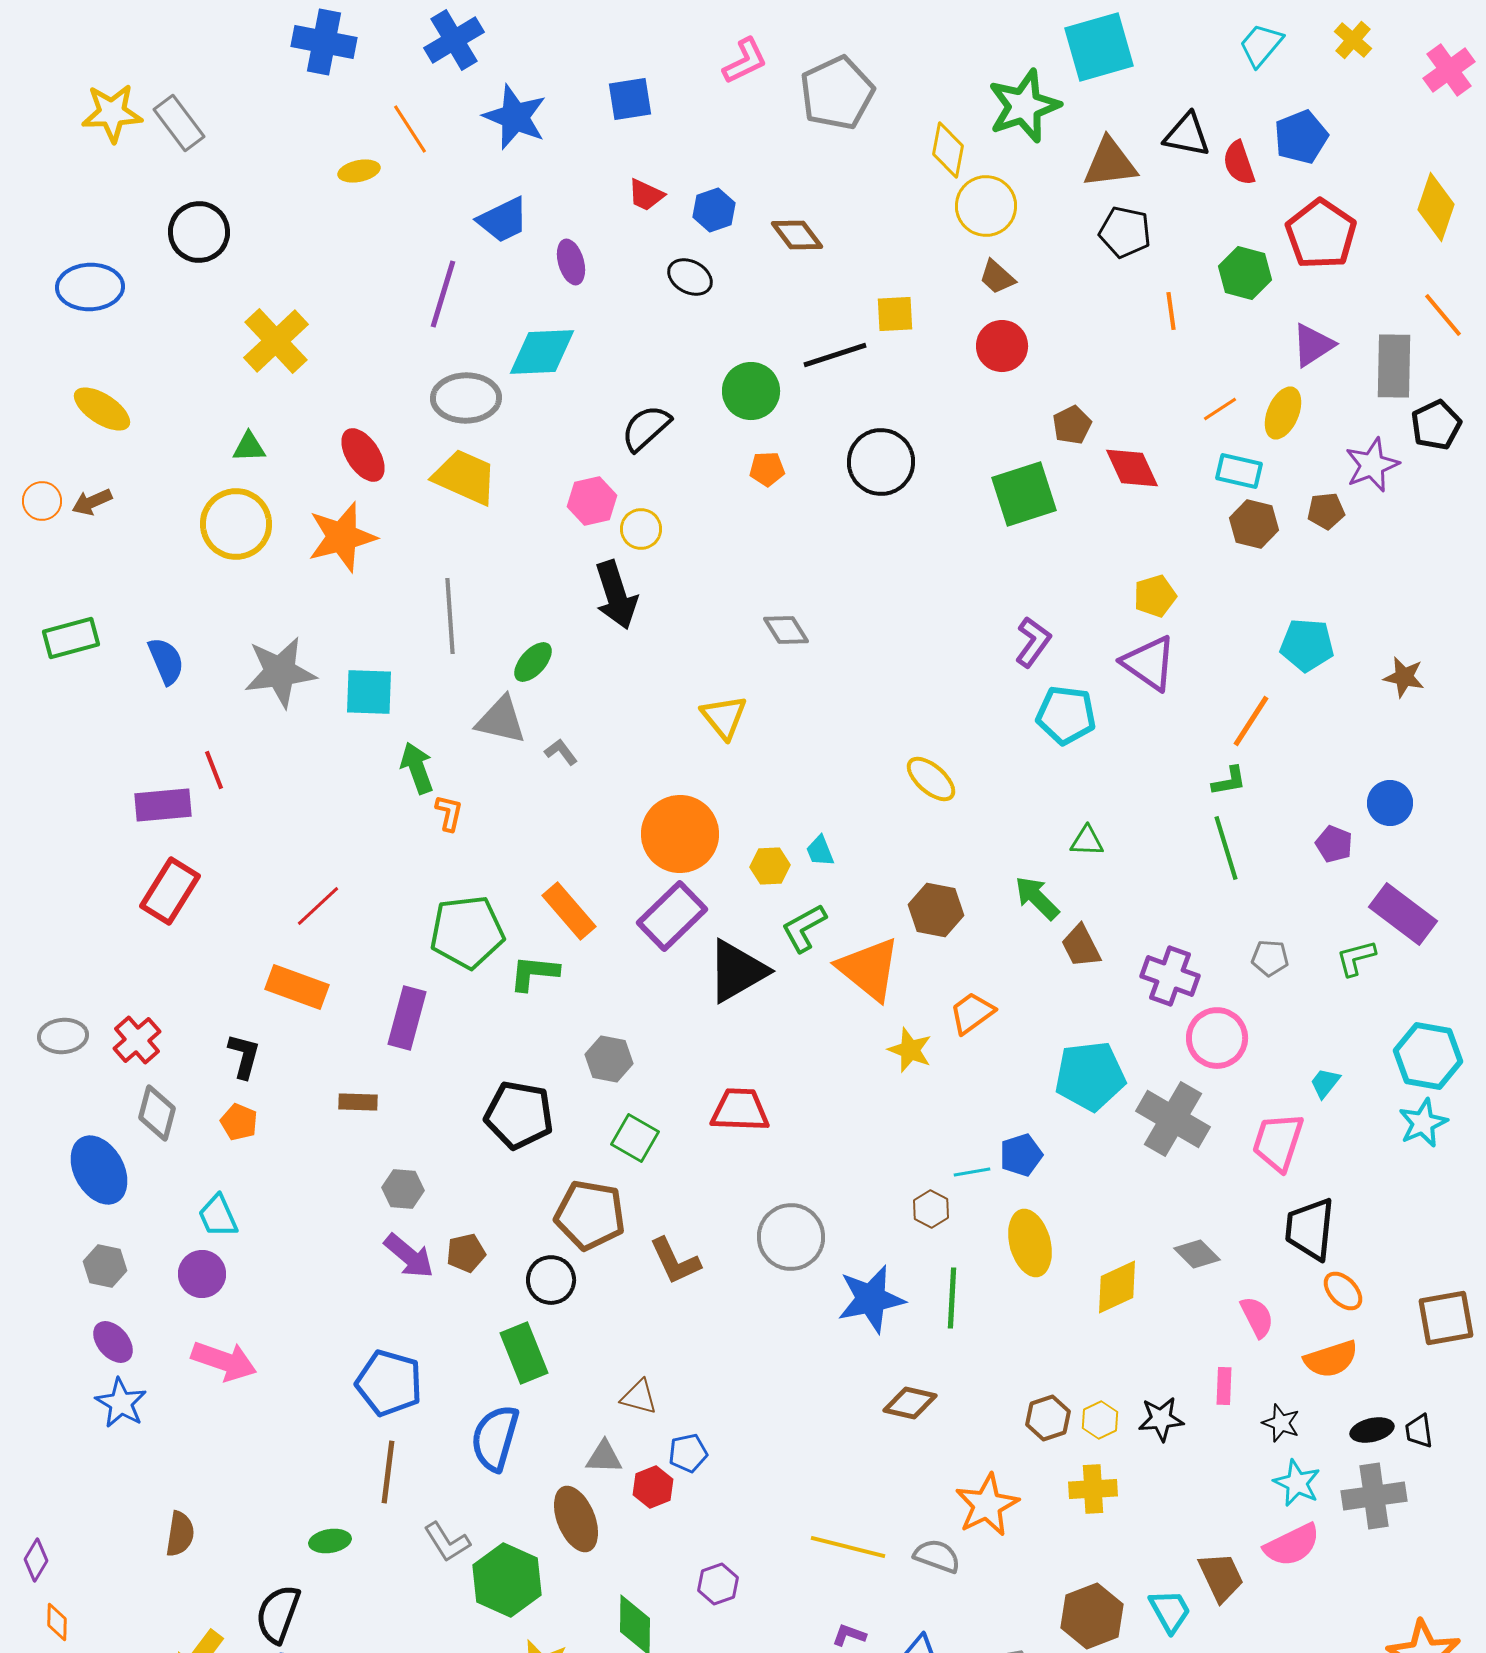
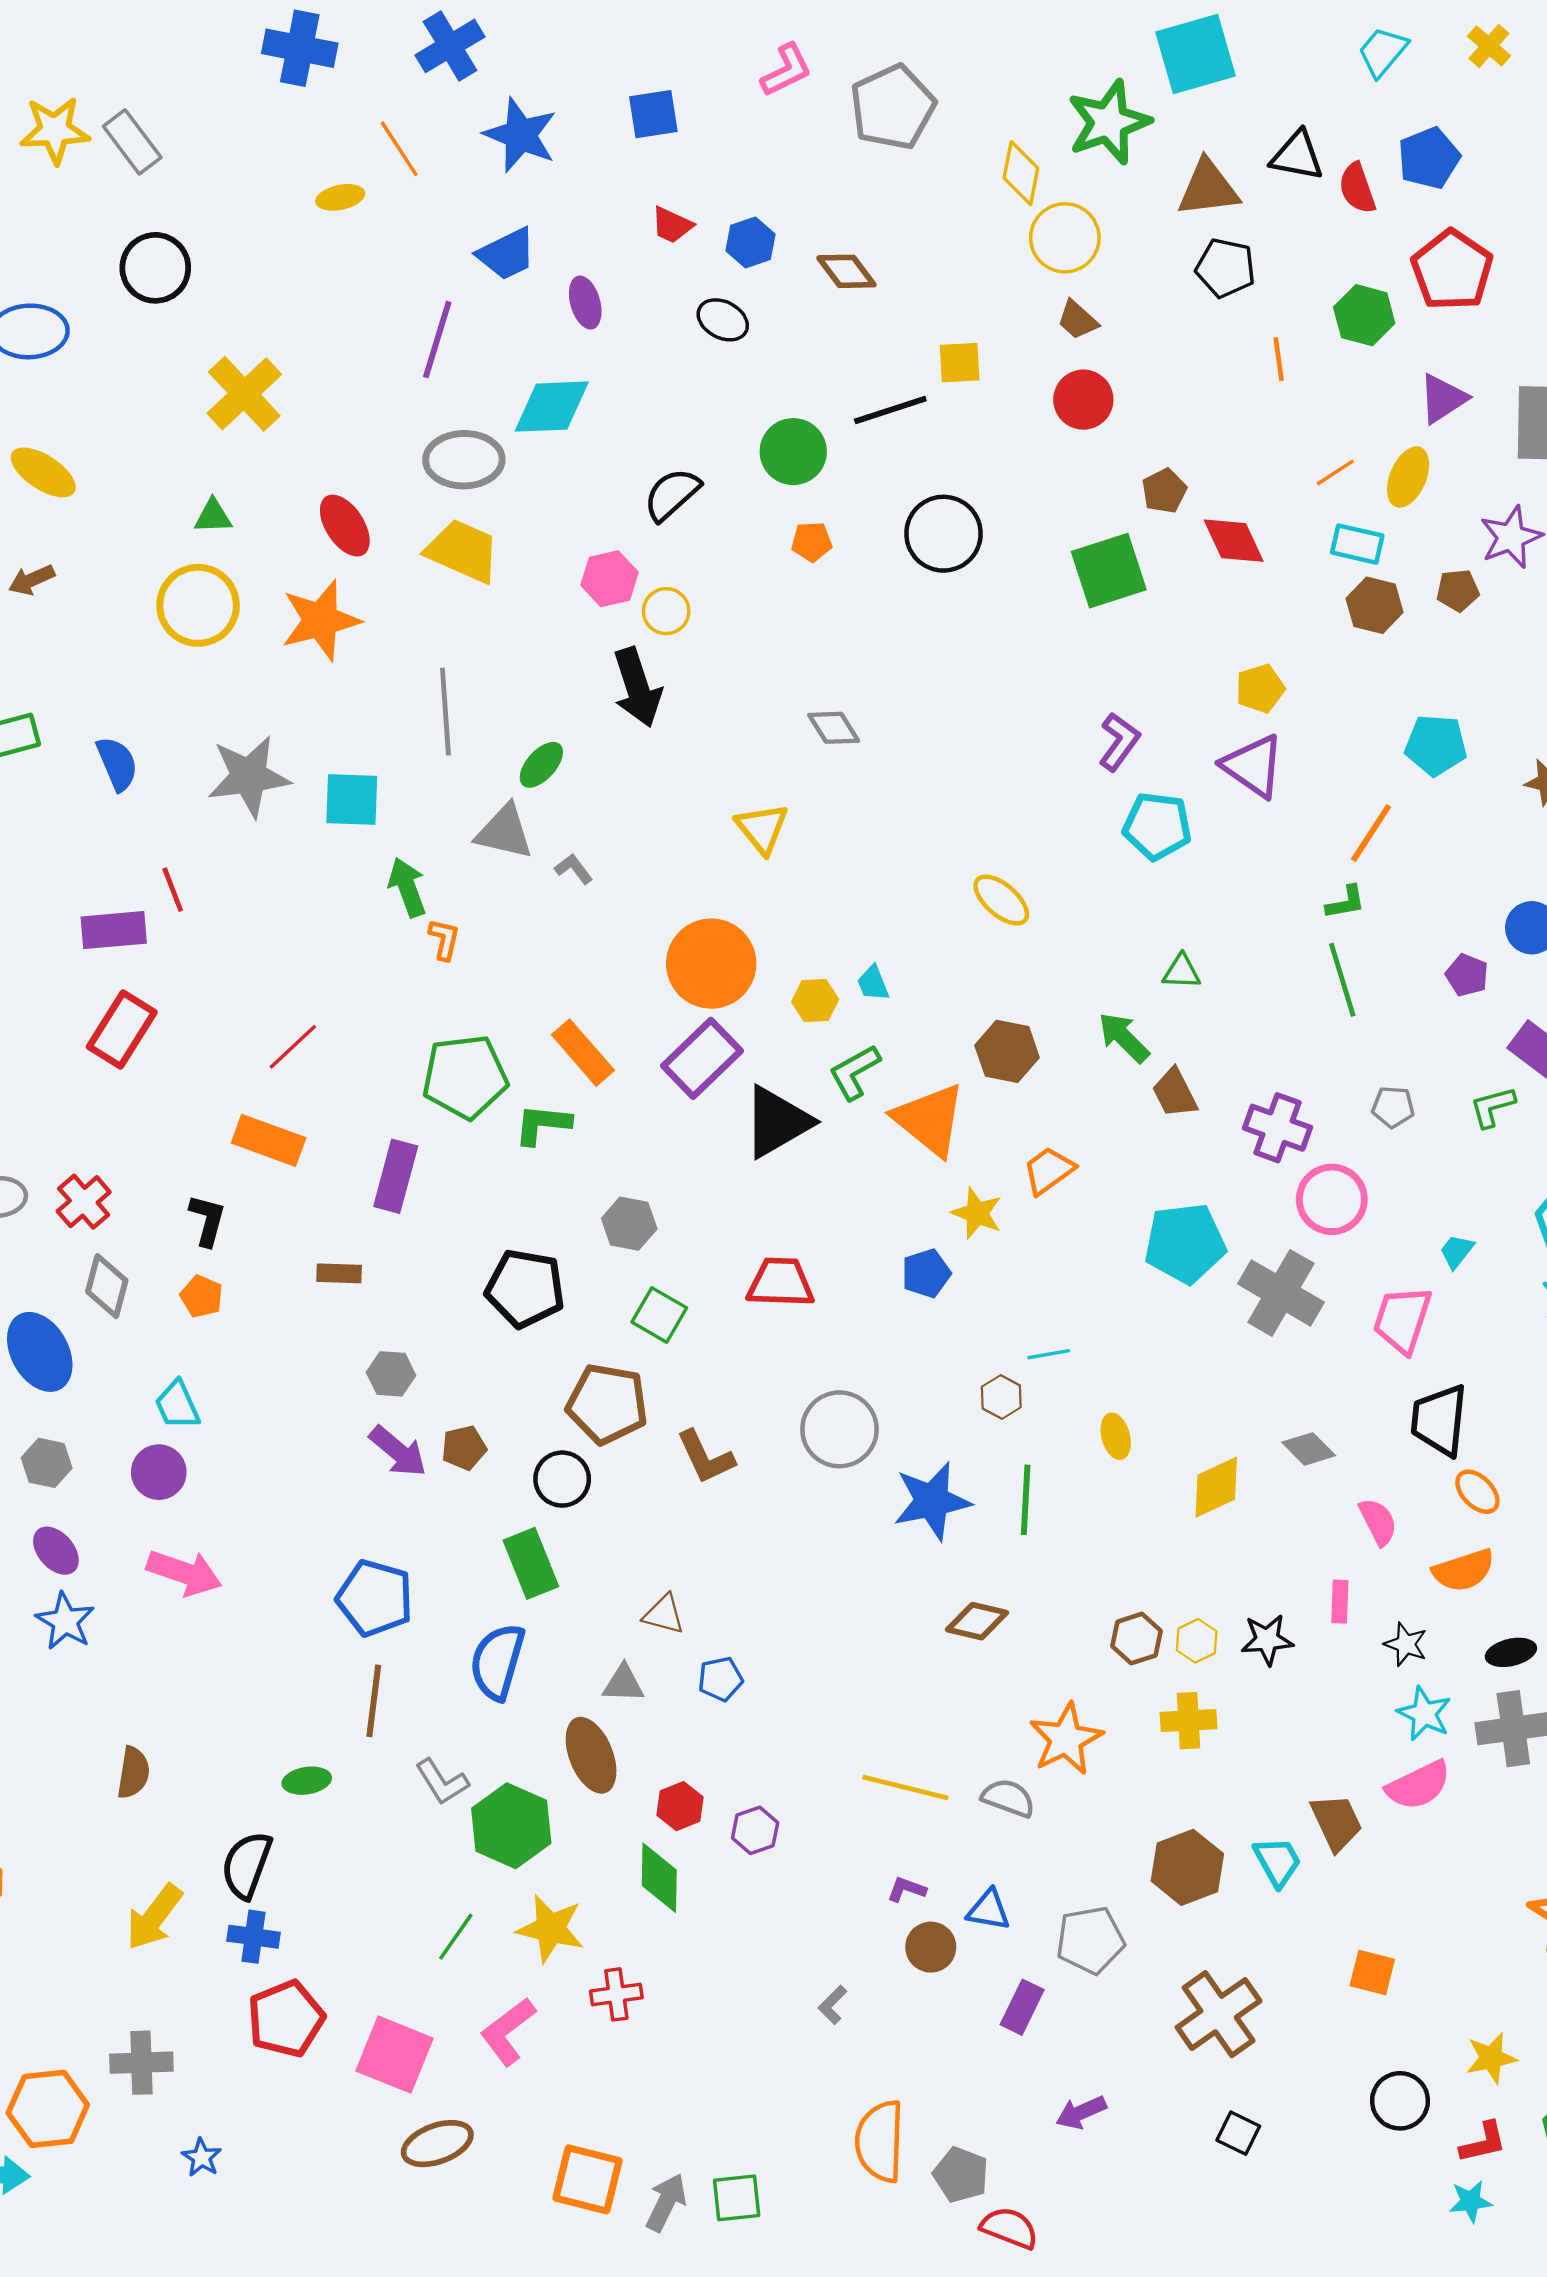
blue pentagon: (1021, 1155) -> (926, 1273), moved
yellow ellipse: (1030, 1243) -> (1116, 1436), size x0.6
red hexagon: (653, 1487) -> (680, 1806), moved

